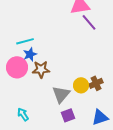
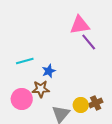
blue star: (30, 54) -> (49, 71), moved
pink circle: (17, 67) -> (22, 99), moved

